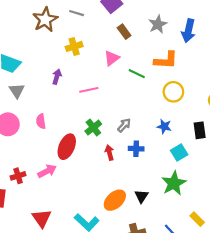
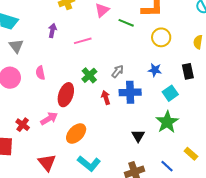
blue cross: (136, 149) -> (130, 92), size x1.5
red cross: (18, 176) -> (23, 125), turned -32
orange ellipse: (115, 200) -> (76, 134), moved

